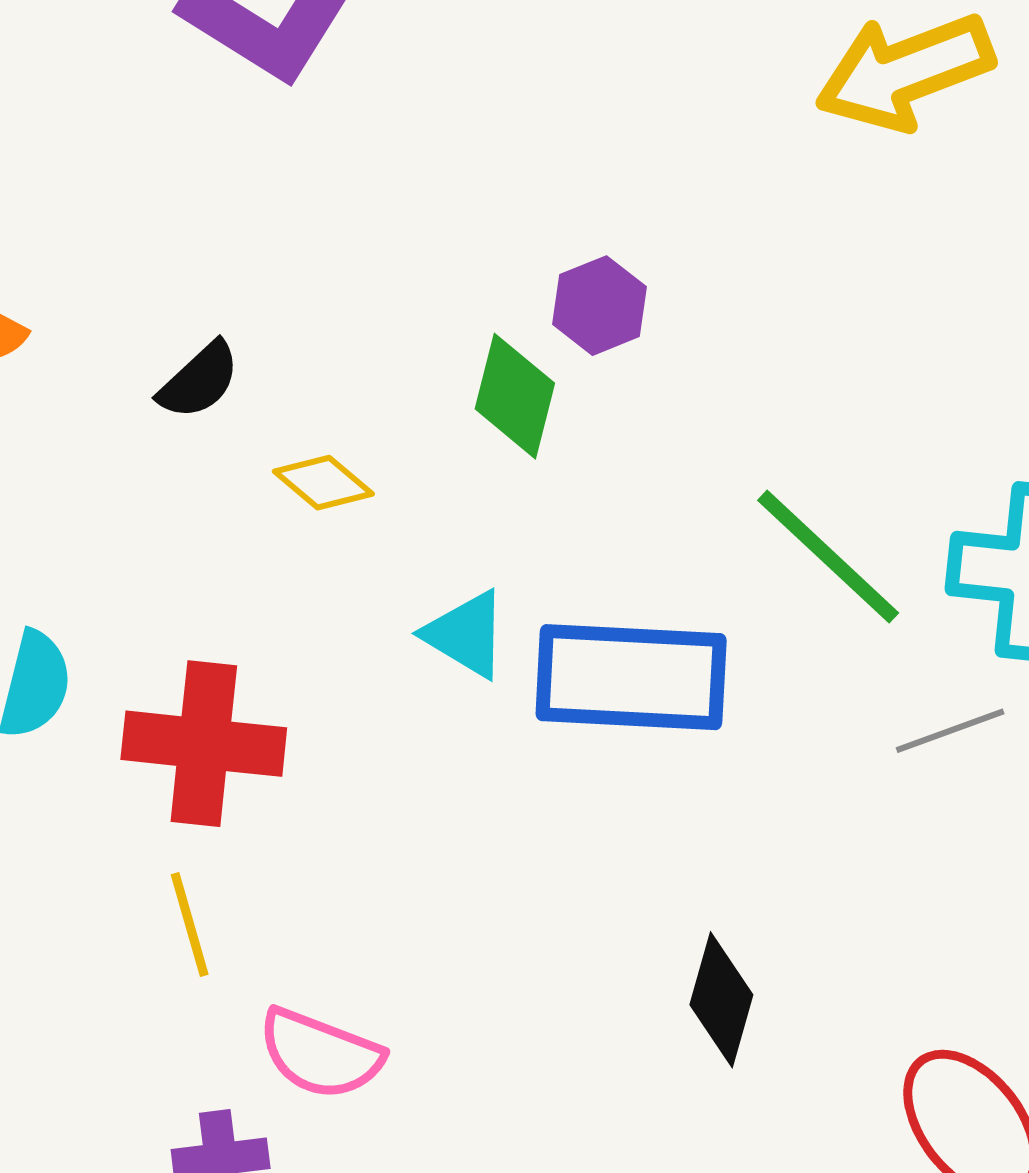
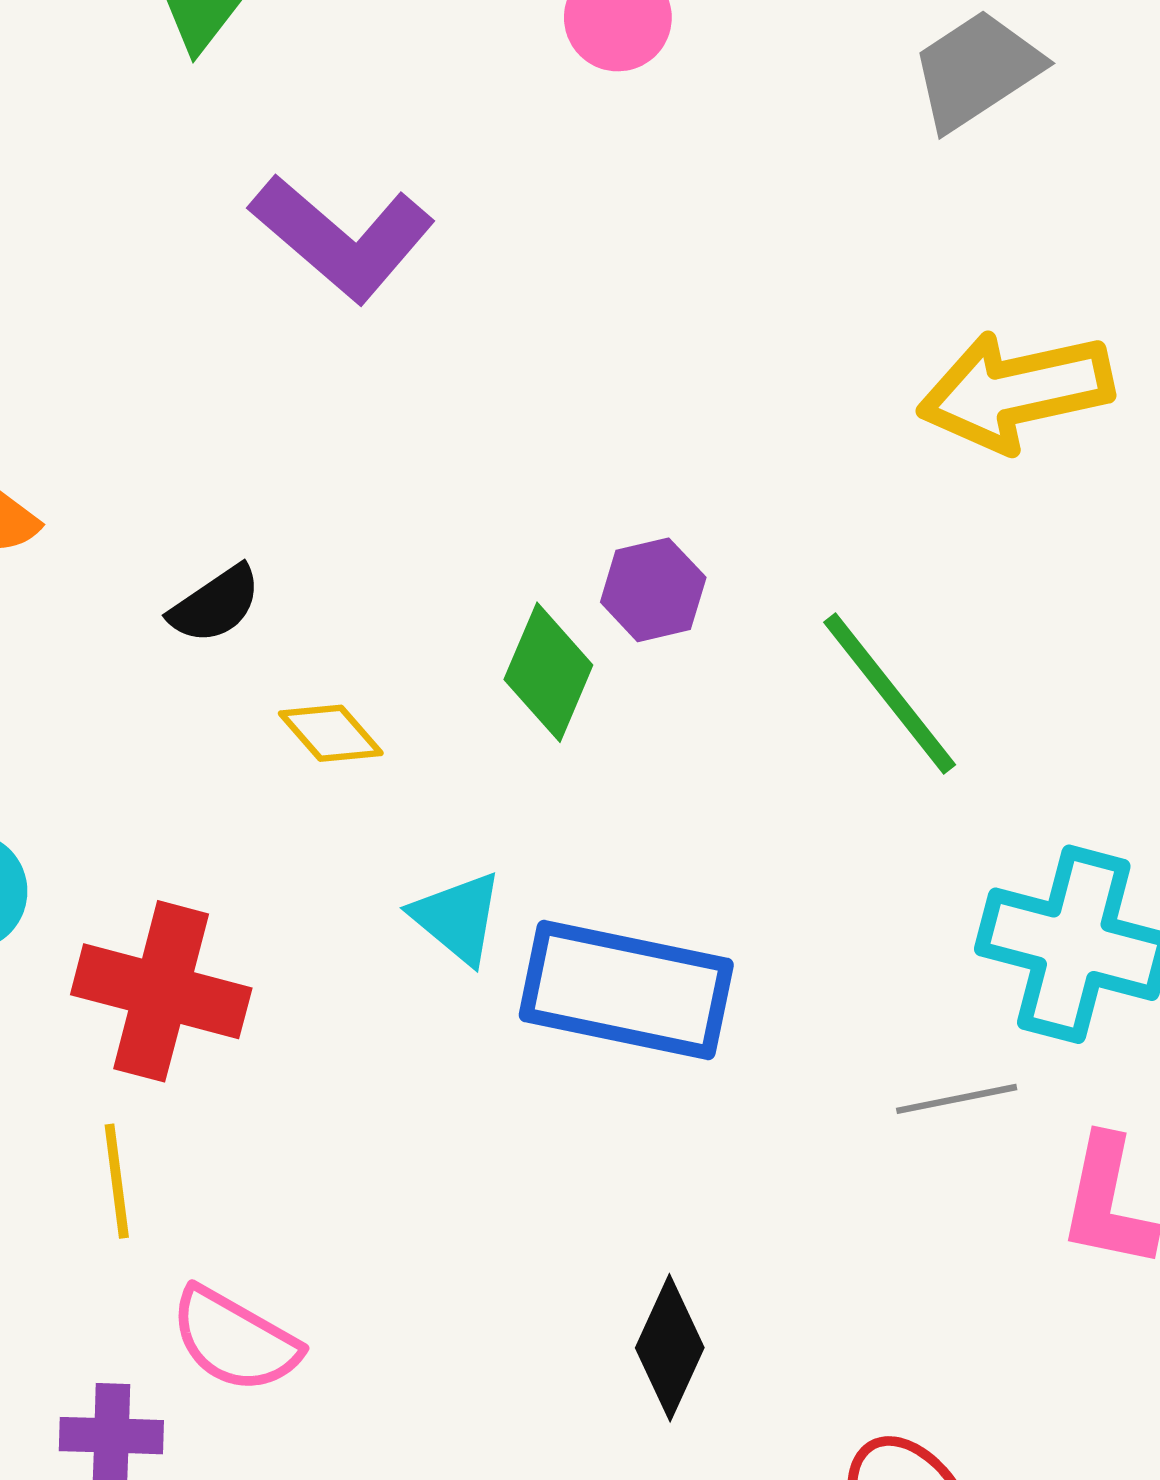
green line: (828, 557) -> (890, 694), moved

